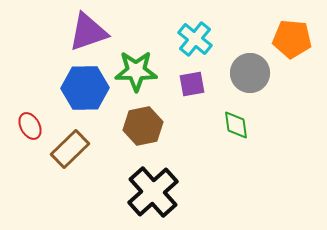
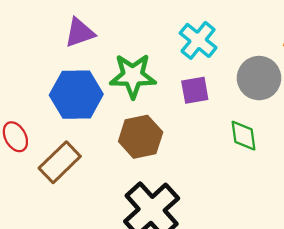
purple triangle: (88, 32) -> (80, 33), size x0.7

